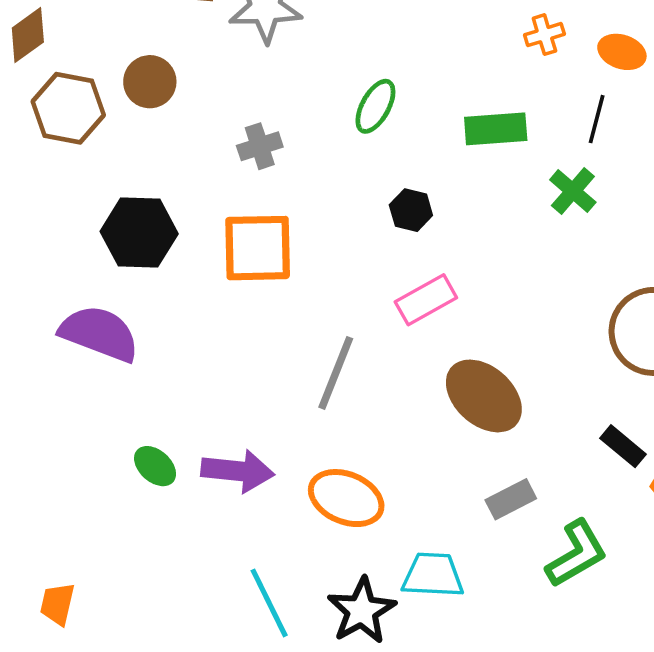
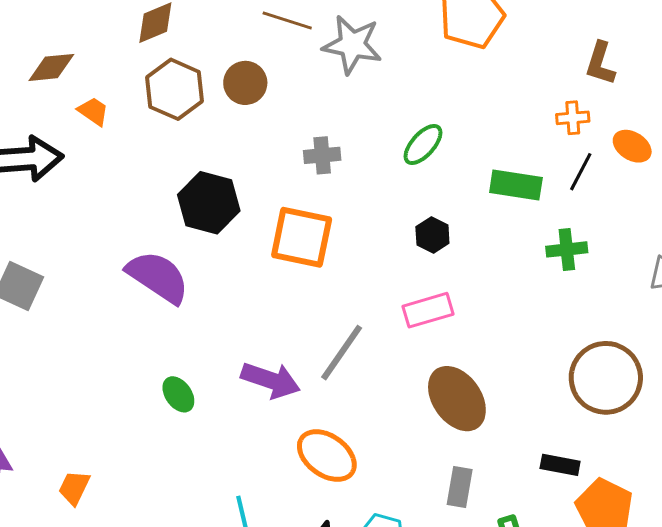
black line: (597, 119) -> (581, 172), moved
green cross: (573, 191) -> (567, 249), turned 30
black rectangle: (623, 446) -> (560, 465), turned -42
purple arrow: (238, 471) -> (271, 380), moved
gray rectangle: (511, 499) -> (460, 487), turned -66

